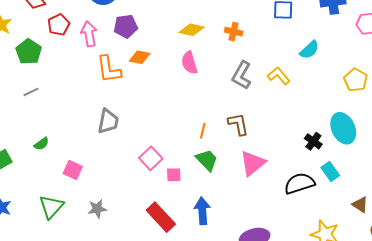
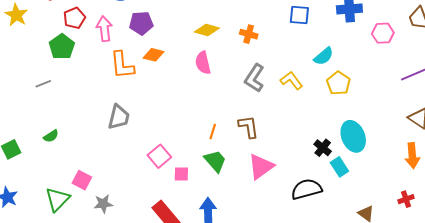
green pentagon: (29, 52) -> (62, 47), moved
yellow pentagon: (356, 80) -> (338, 83), moved
pink square: (73, 170) -> (82, 180), moved
cyan rectangle: (330, 172) -> (339, 167), moved

